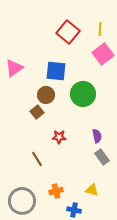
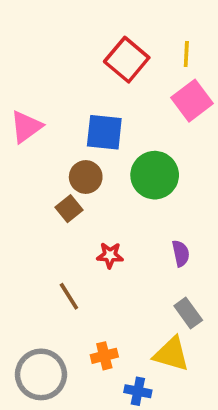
gray rectangle: (102, 157) -> (188, 313), moved
yellow triangle: (92, 190) -> (171, 354), size x1.5

